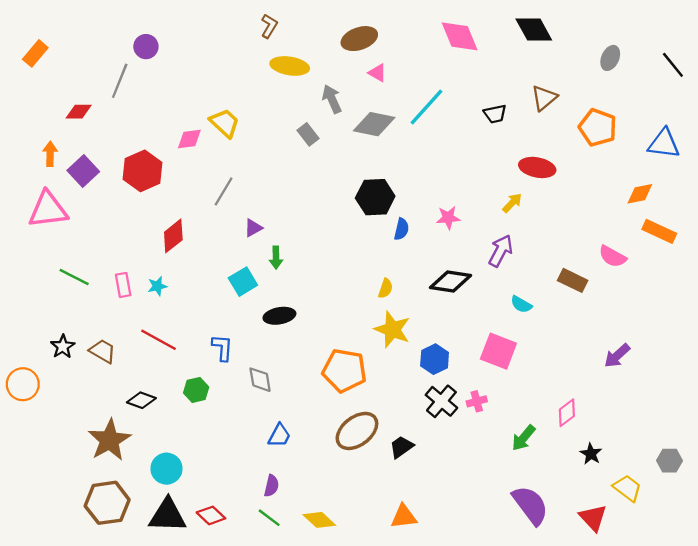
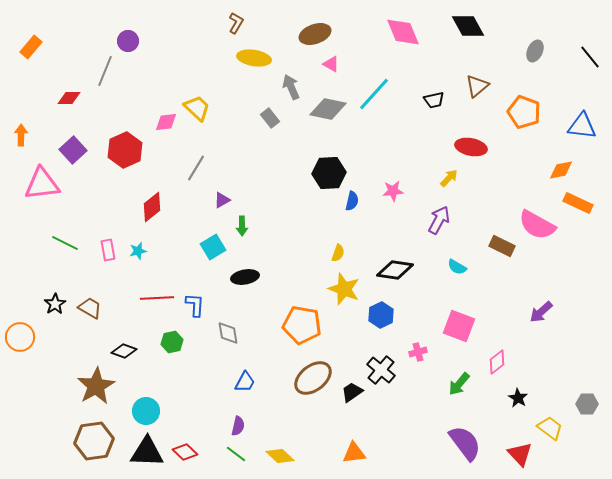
orange arrow: (50, 154) -> (21, 135), moved
pink semicircle: (613, 256) -> (537, 225), size x1.5
black diamond: (451, 282) -> (395, 270), moved
red line: (159, 340) -> (157, 298), moved, turned -32
pink square: (498, 351) -> (459, 326), moved
black cross: (441, 401) -> (381, 370), moved

